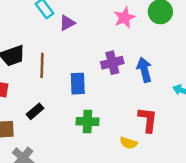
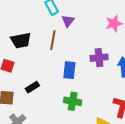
purple triangle: (67, 23) -> (68, 21), turned -32
brown line: (42, 65) -> (53, 40), moved

